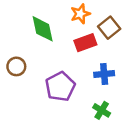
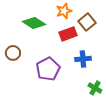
green diamond: (43, 29) -> (34, 23), turned -45
green cross: (102, 110) -> (95, 88), moved

